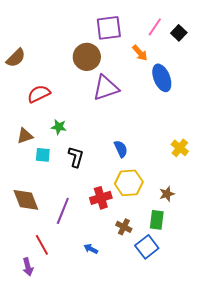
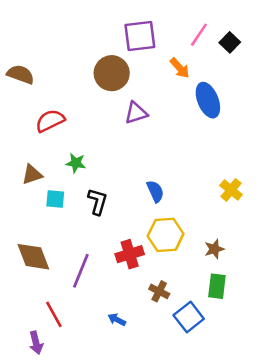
brown semicircle: (16, 58) -> (21, 74), turned -115
purple triangle: (106, 88) -> (136, 113), size x0.7
green rectangle: (157, 220) -> (217, 286), moved

